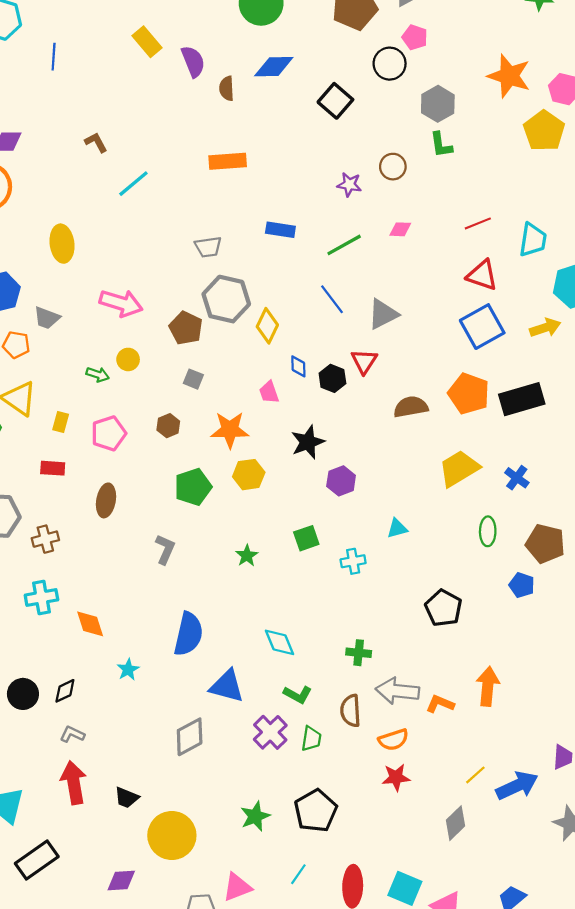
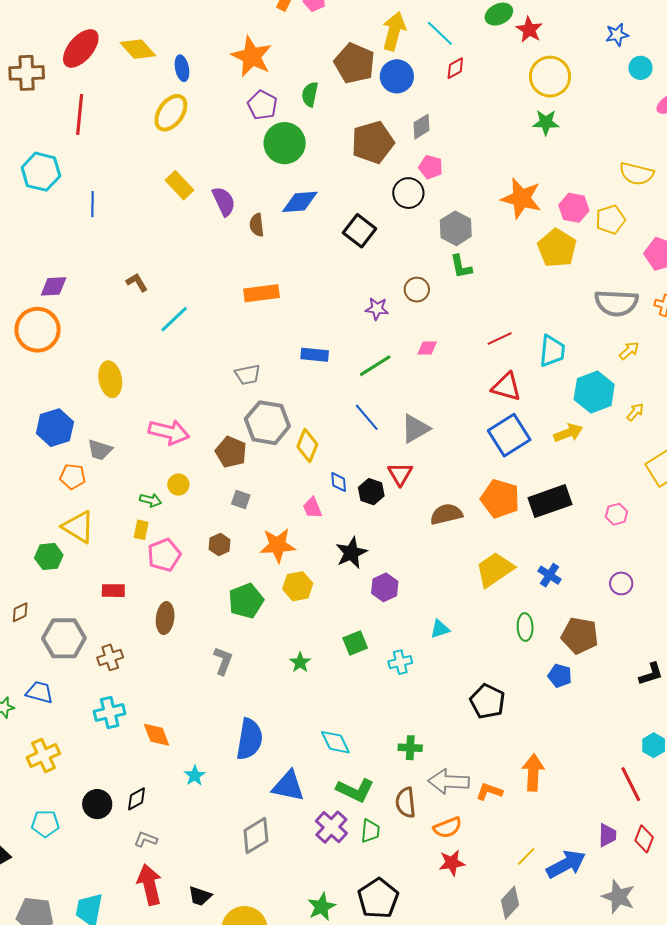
yellow rectangle: (61, 422) -> (141, 530), moved
green L-shape: (298, 695) -> (355, 790), size x1.4

